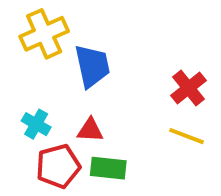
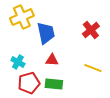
red cross: (188, 88) -> (91, 30), moved
red triangle: (90, 130) -> (52, 60), moved

